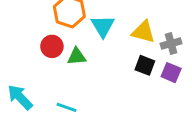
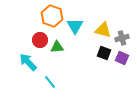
cyan arrow: (20, 97) -> (28, 62), moved
cyan line: (66, 107) -> (50, 82), turned 32

